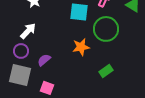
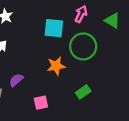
pink square: (47, 88) -> (41, 103), moved, turned -32

